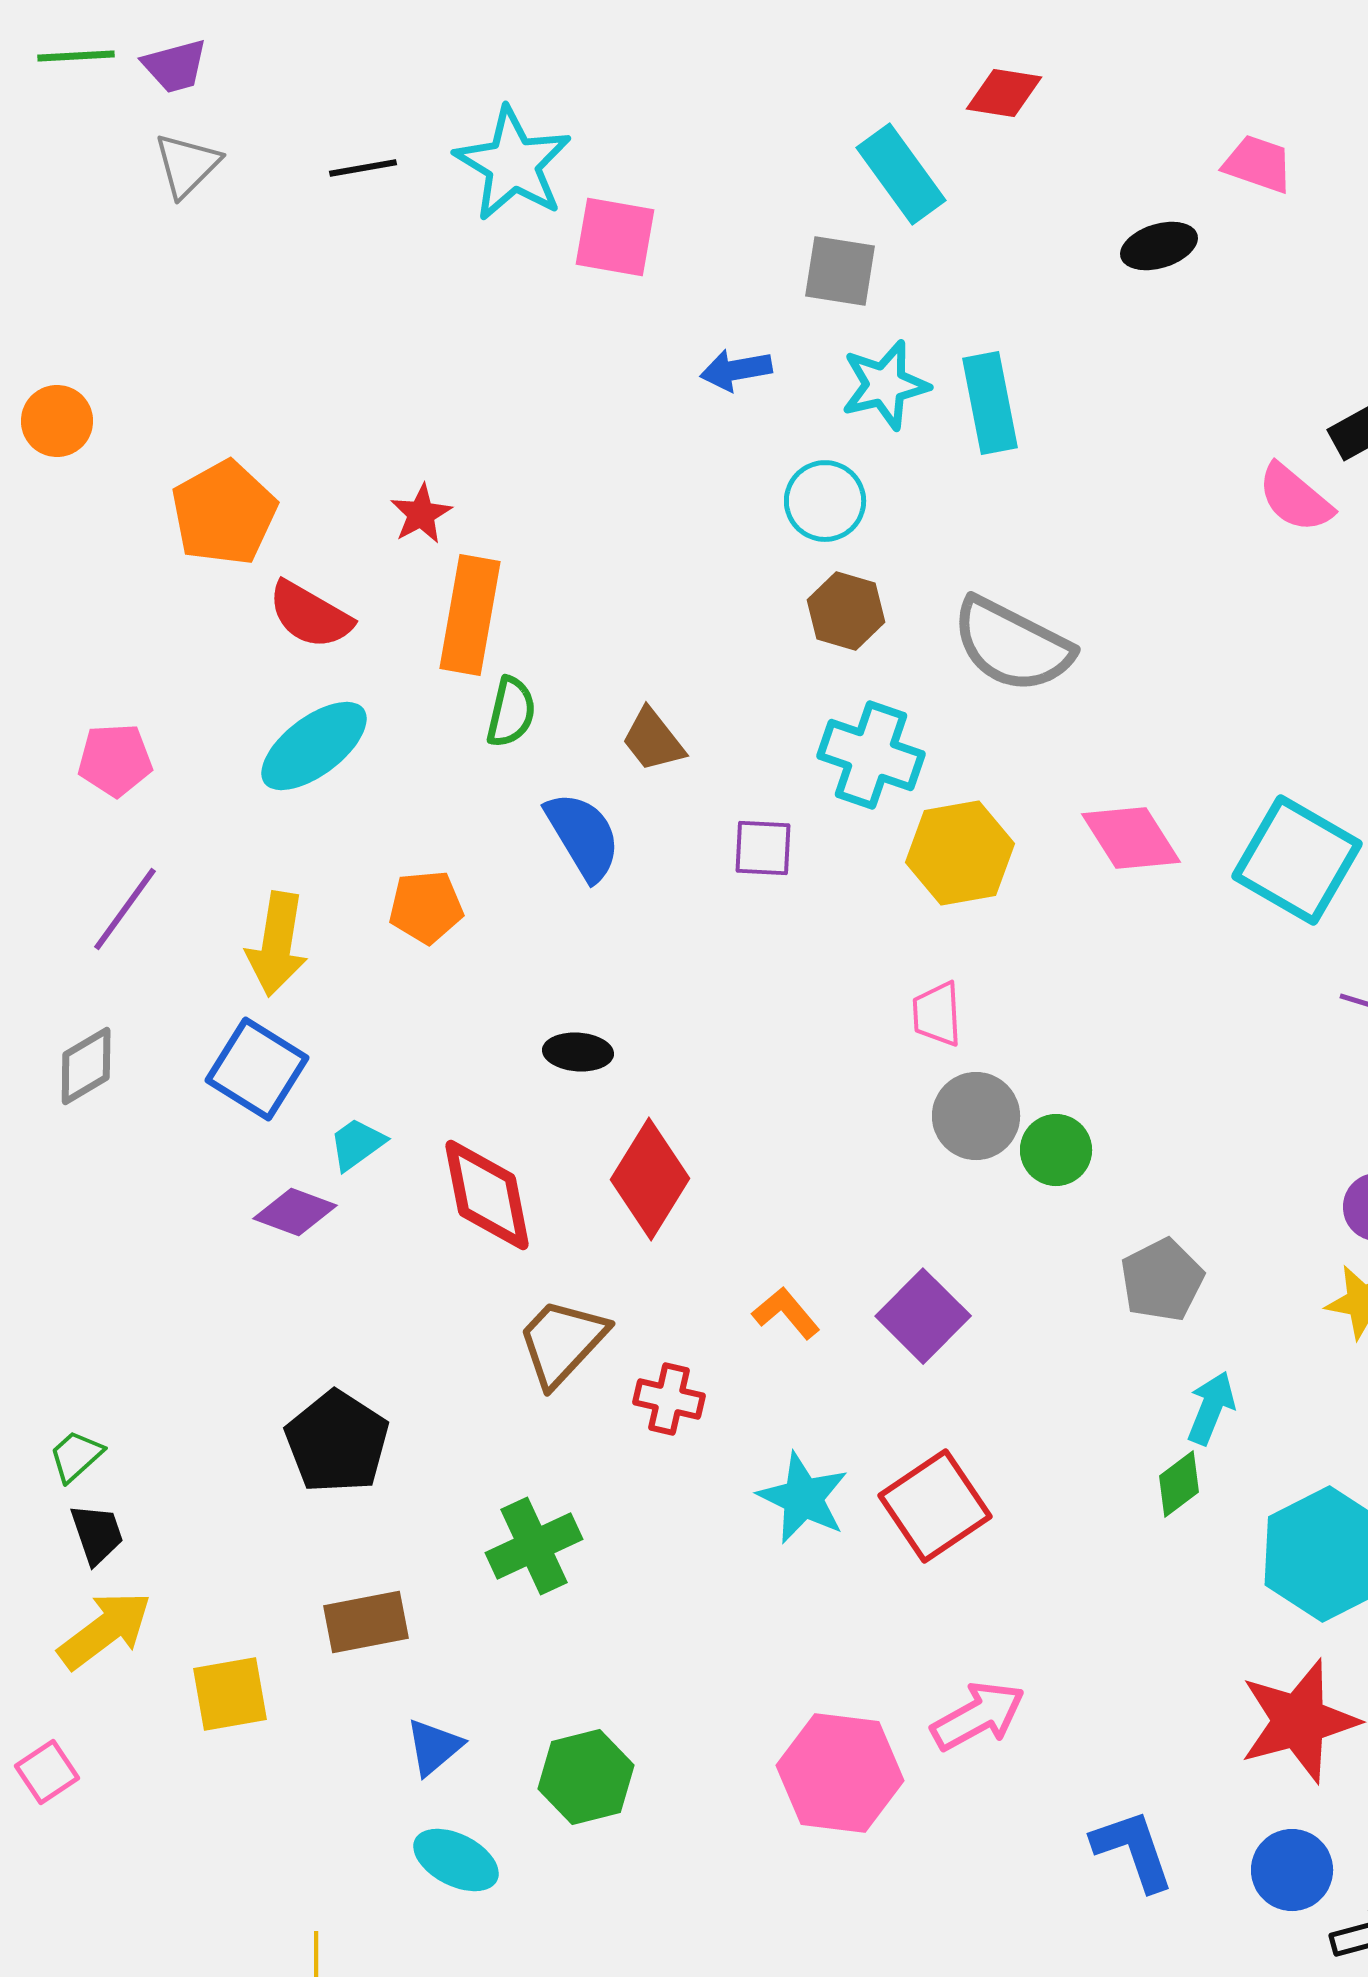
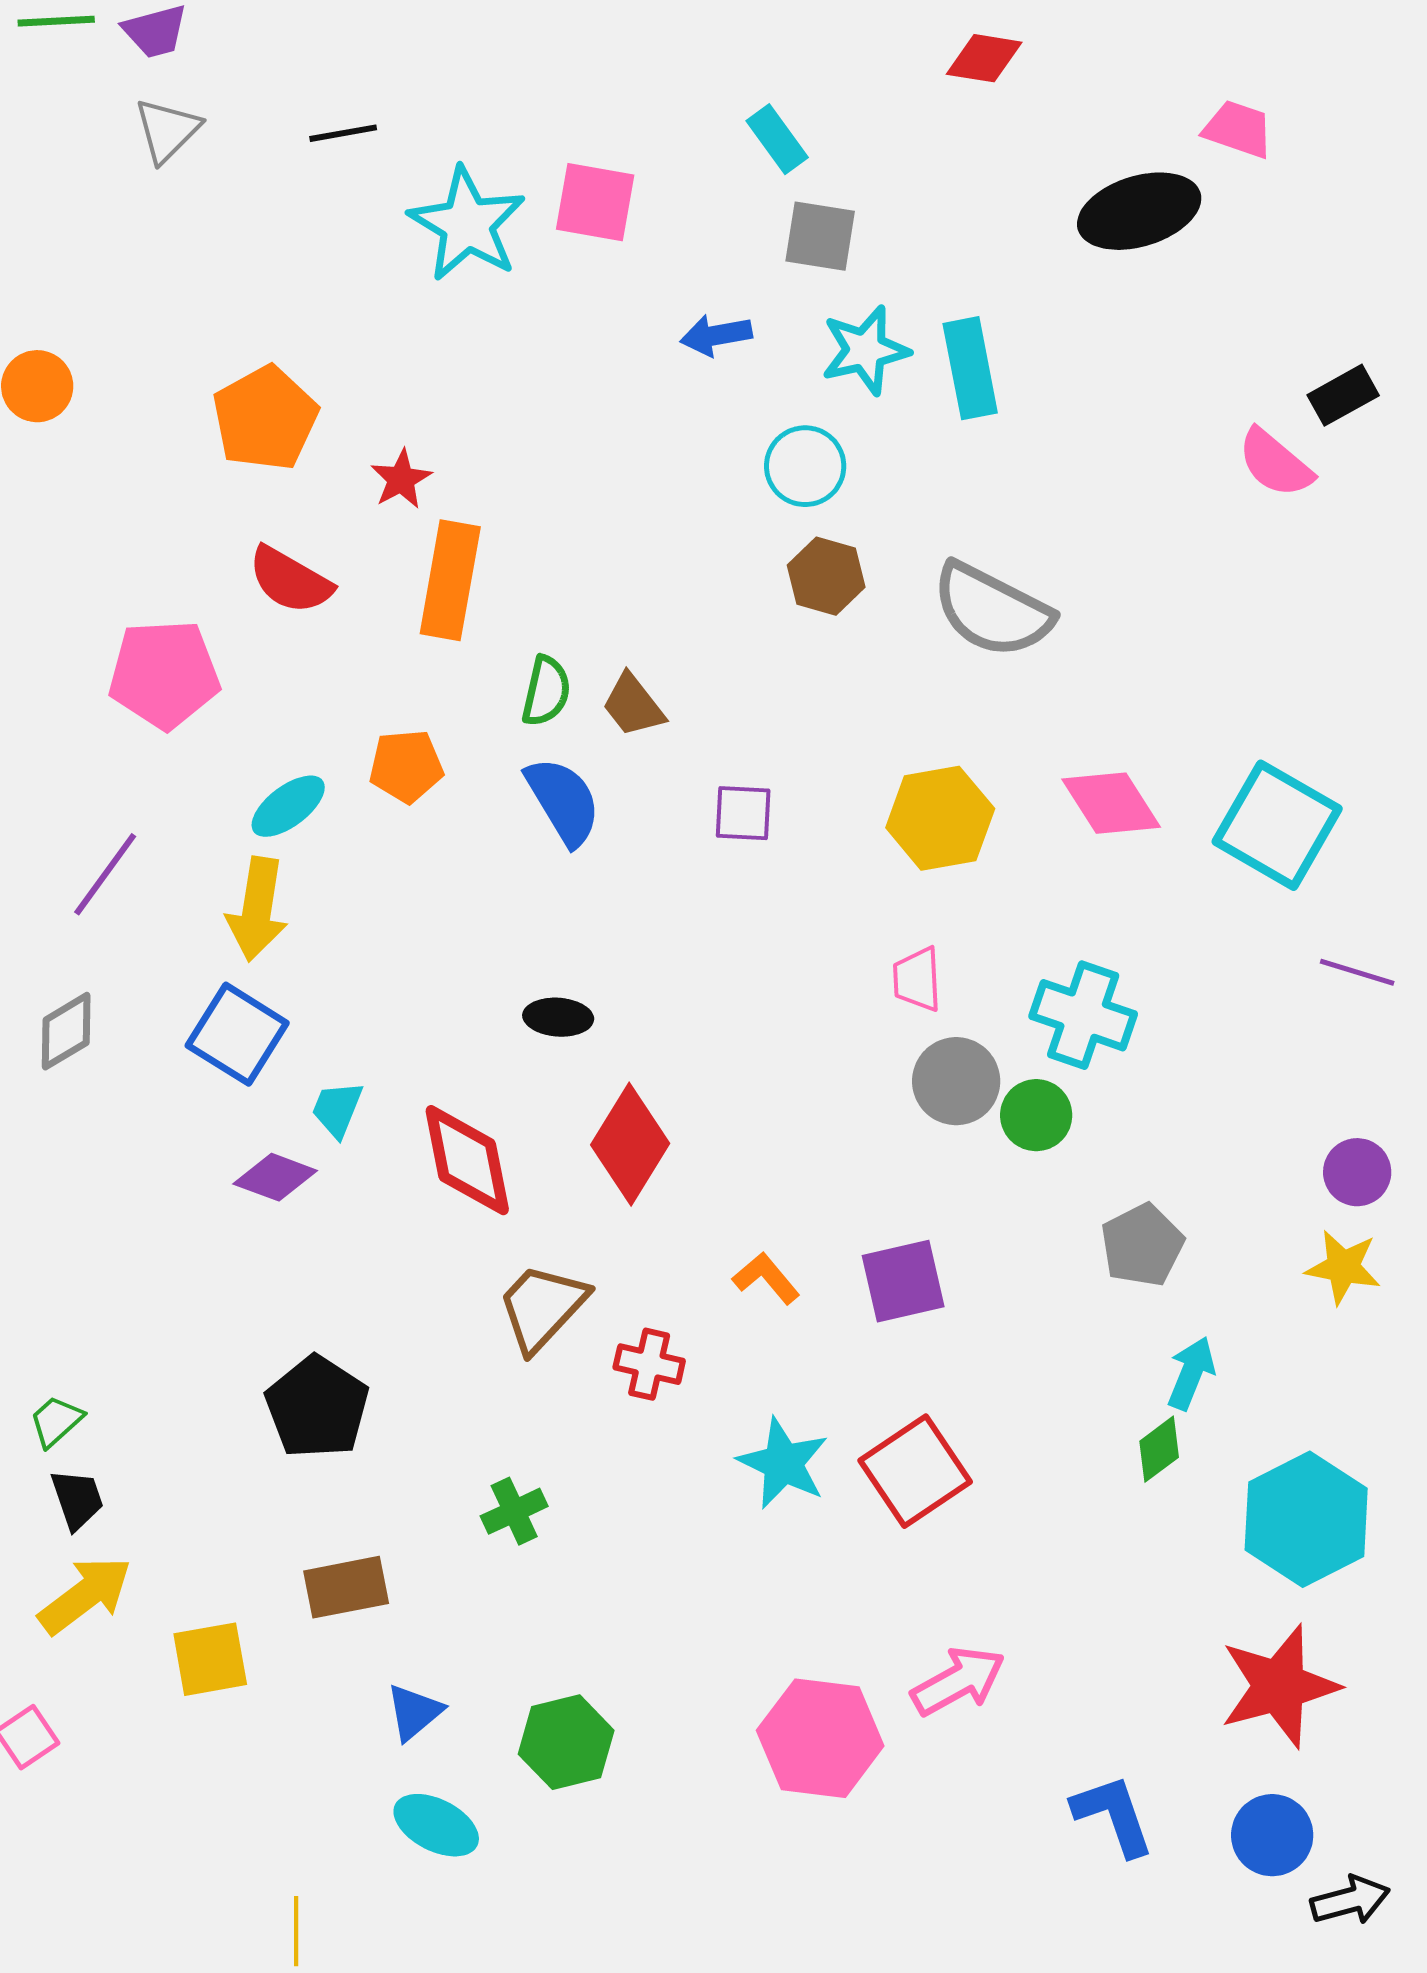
cyan star: (513, 164) -> (467, 224), moved
cyan rectangle: (901, 174) -> (777, 139), moved, size x0.7
black ellipse: (1159, 246) -> (1139, 211), size x1.6
orange pentagon: (224, 513) -> (265, 418), moved
green semicircle: (511, 712) -> (546, 691), moved
cyan ellipse: (314, 746) -> (288, 806), moved, size x0.7
cyan cross: (871, 755) -> (1083, 1015), moved
pink pentagon: (115, 760) -> (164, 674), moved, size x1.5
orange pentagon: (426, 907) -> (406, 766), moved
cyan trapezoid: (357, 1144) -> (337, 1109), turned -32
purple square: (923, 1316) -> (903, 1281), turned 32
green cross: (534, 1546) -> (514, 1511), size x0.7

